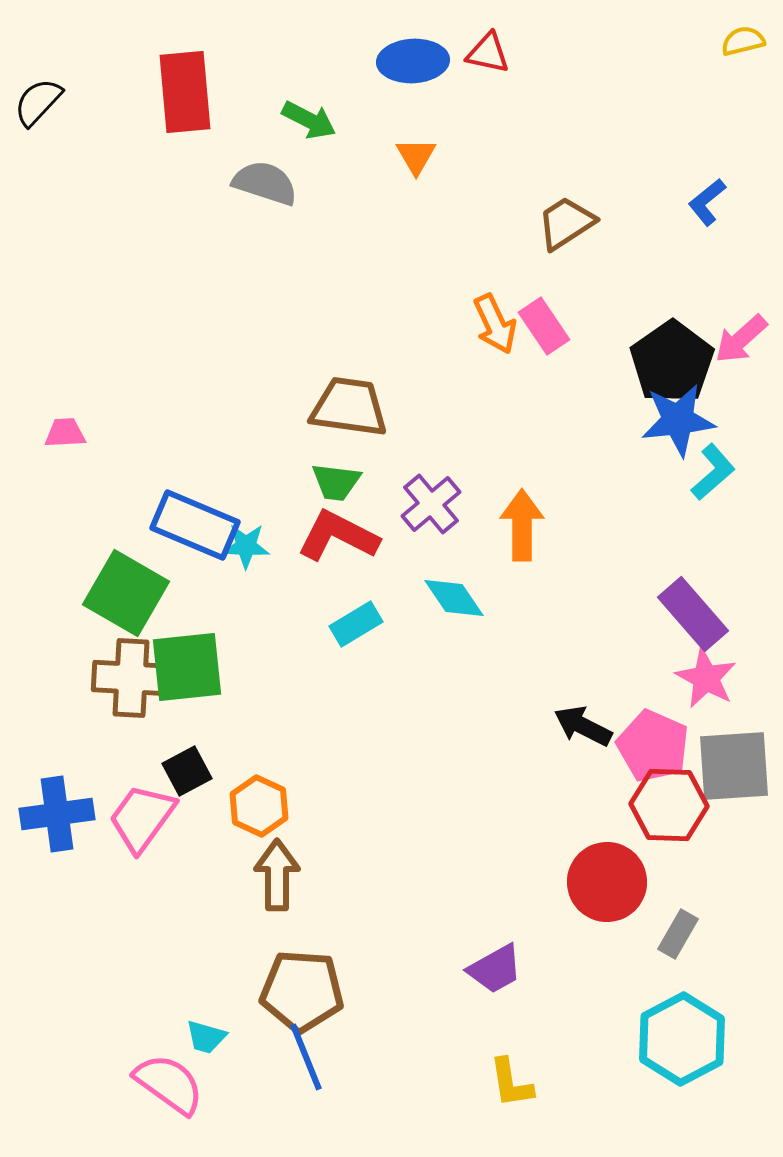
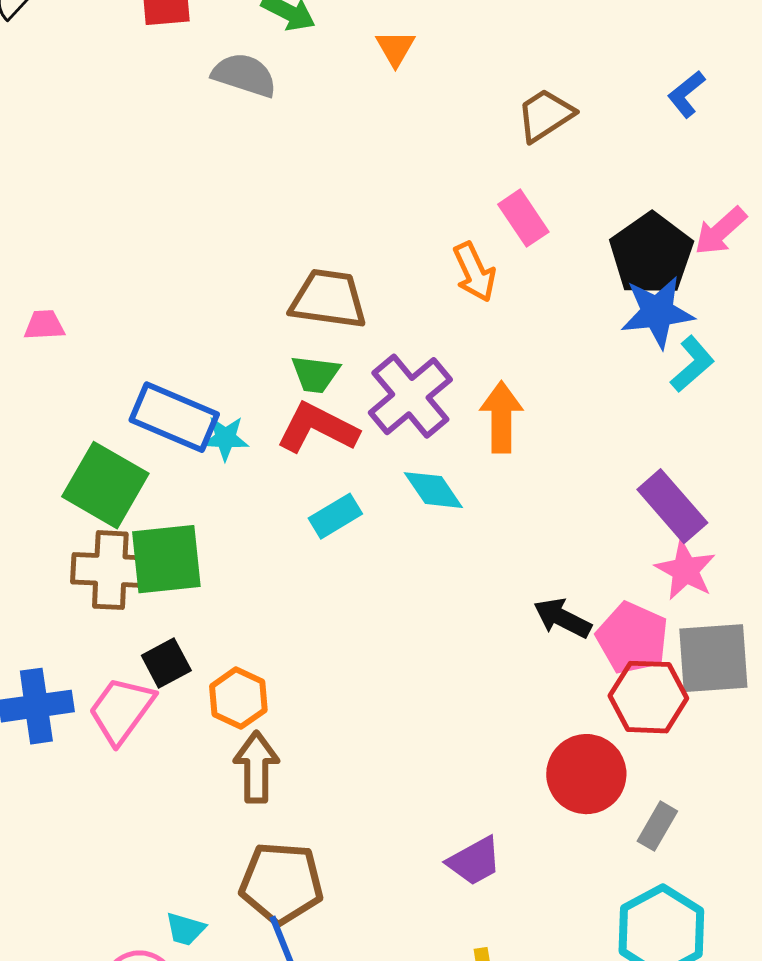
orange arrow: (495, 324) -> (474, 272), moved
purple cross: (431, 504) -> (410, 396), size x1.4

